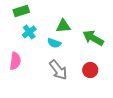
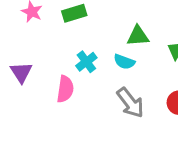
cyan cross: (29, 32) -> (86, 62), moved

